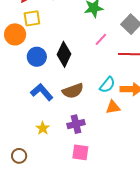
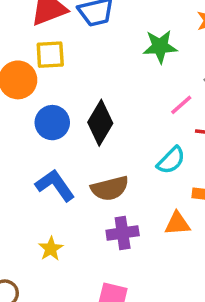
pink line: (101, 39) -> (181, 105), moved
cyan semicircle: (107, 85) -> (171, 160), moved
purple cross: (76, 124) -> (123, 233), moved

